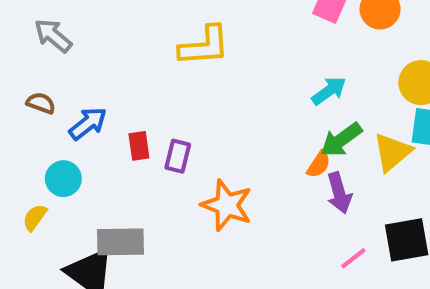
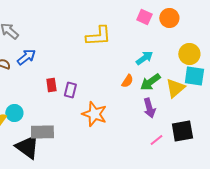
yellow L-shape: (204, 46) -> (98, 36), moved
blue arrow: (88, 123) -> (26, 57), moved
orange semicircle: (319, 164) -> (127, 81), moved
cyan circle: (63, 179) -> (14, 113), moved

